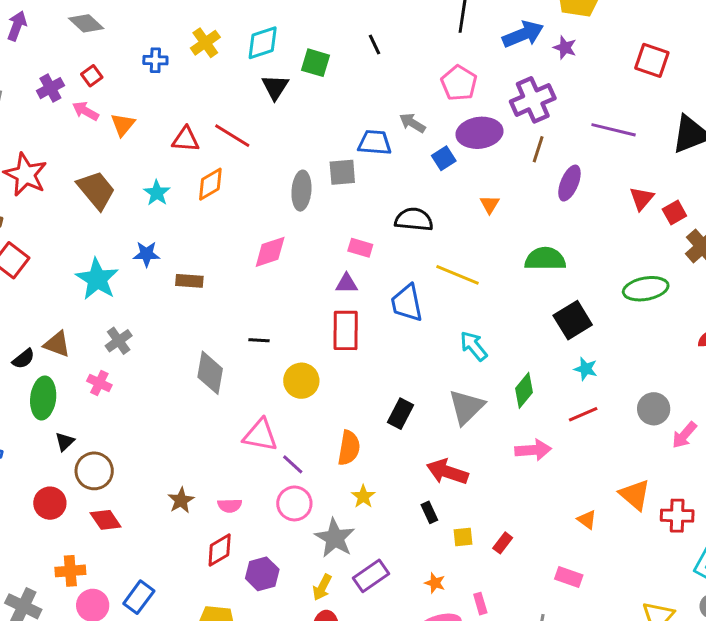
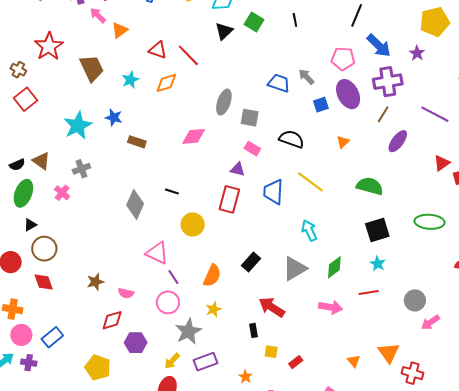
blue arrow: (523, 34) -> (379, 46), moved, turned 52
pink pentagon: (459, 83) -> (343, 59), turned 30
purple ellipse: (479, 133) -> (348, 94), turned 56
gray square: (342, 172) -> (250, 118), moved

